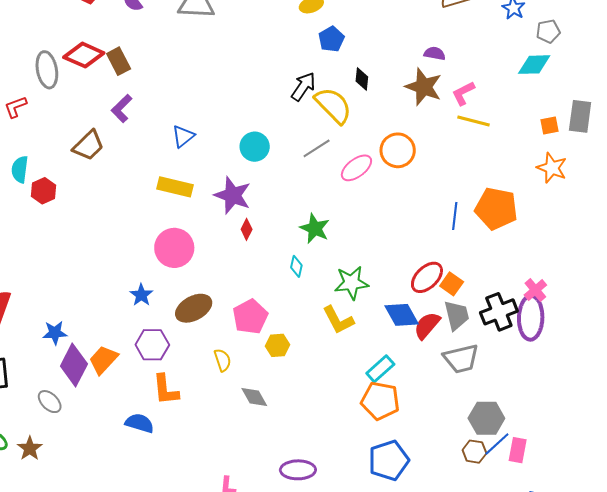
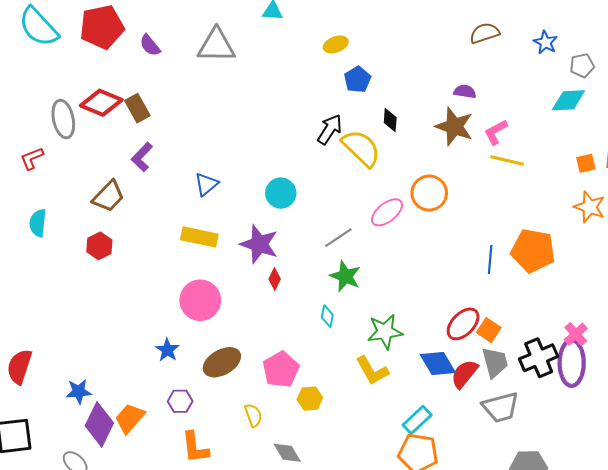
gray line: (317, 148) -> (338, 238), moved
red hexagon: (44, 191) -> (99, 246), moved
purple hexagon: (152, 345) -> (180, 401), size x0.7

